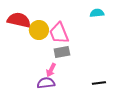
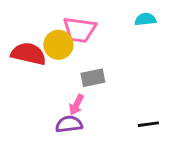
red semicircle: (19, 20) -> (28, 54), moved
pink trapezoid: (59, 33) -> (79, 30), moved, turned -60

